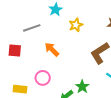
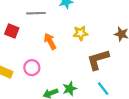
yellow star: (76, 25) -> (80, 33), moved

